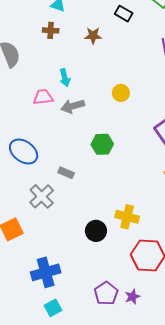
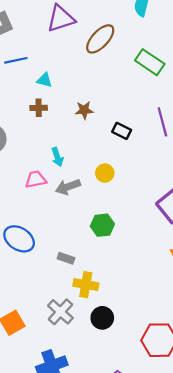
black rectangle: (124, 14) -> (122, 131), moved
yellow circle: (121, 93) -> (105, 173), moved
gray cross: (42, 196) -> (60, 312), moved
yellow cross: (127, 217) -> (86, 285), moved

